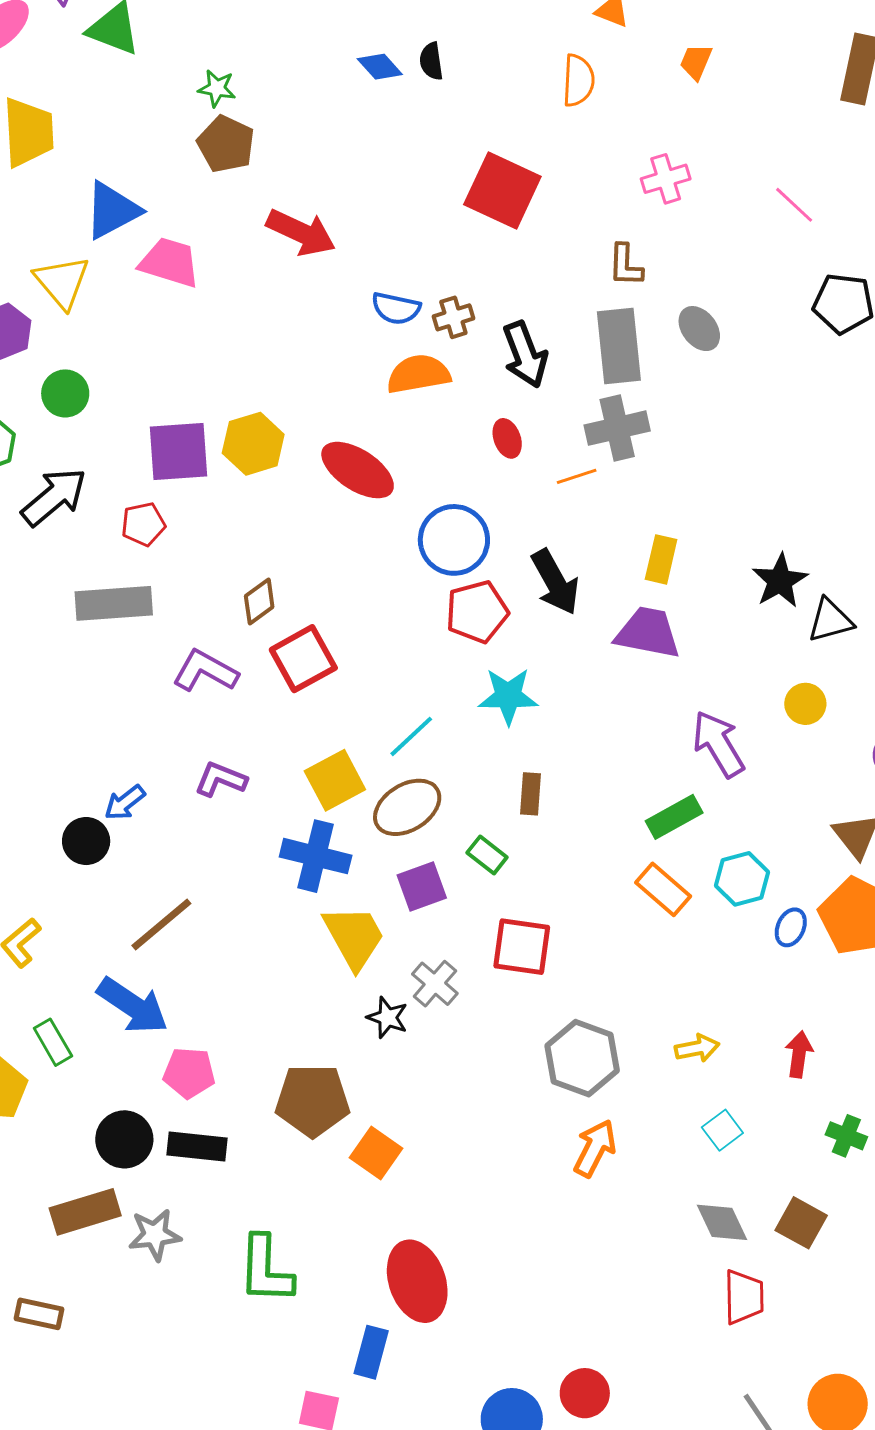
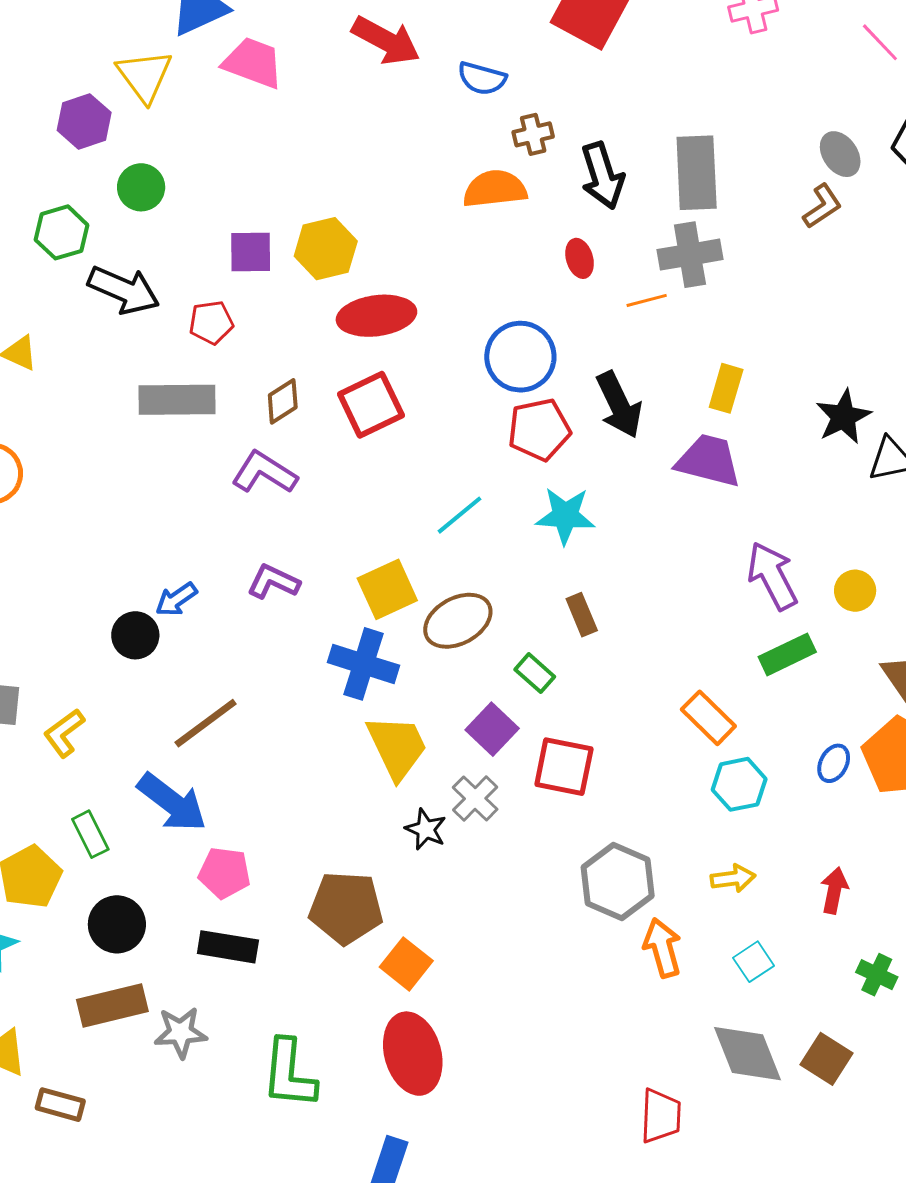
brown L-shape: (626, 265) -> (822, 206), moved, turned -129
blue semicircle: (396, 308) -> (482, 78), moved
gray ellipse: (699, 329) -> (840, 154), moved
purple square: (178, 452) -> (251, 252), size x0.7
red ellipse: (358, 470) -> (376, 316), moved, turned -44
black arrow: (54, 497) -> (124, 290), turned 60
brown diamond: (259, 602) -> (283, 401), moved
red square: (303, 659) -> (371, 405), moved
yellow circle: (805, 704) -> (855, 591), moved
cyan line: (411, 736) -> (459, 515), moved
brown rectangle: (530, 794) -> (582, 615), turned -30
green rectangle: (674, 817) -> (787, 654), moved
cyan hexagon: (742, 879) -> (739, 784), moved
purple square: (422, 887) -> (492, 729), moved, turned -30
black circle: (124, 1139) -> (117, 924), moved
orange arrow: (595, 1148) -> (662, 948), moved, turned -46
gray diamond: (722, 1222) -> (748, 1054), size x1.4
red ellipse: (417, 1281) -> (413, 1054), moved
red trapezoid: (744, 1297) -> (661, 1116), moved

